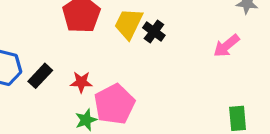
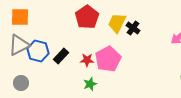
pink pentagon: (114, 104) -> (108, 59), moved

